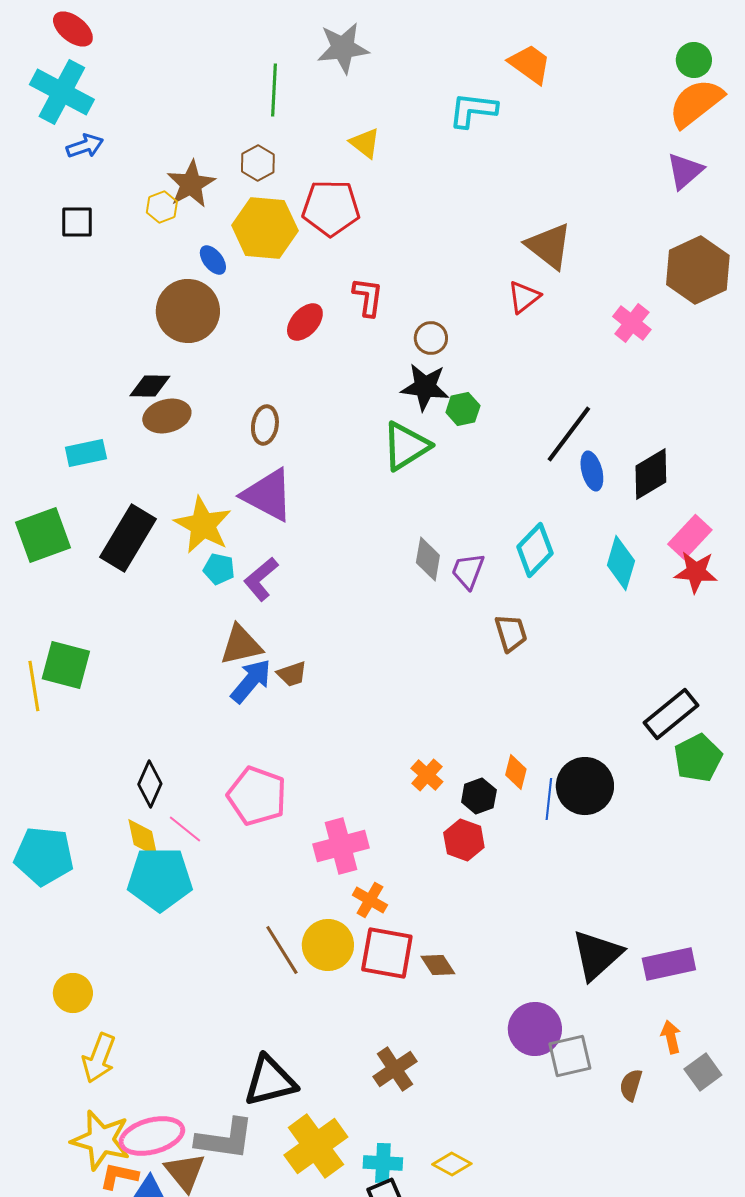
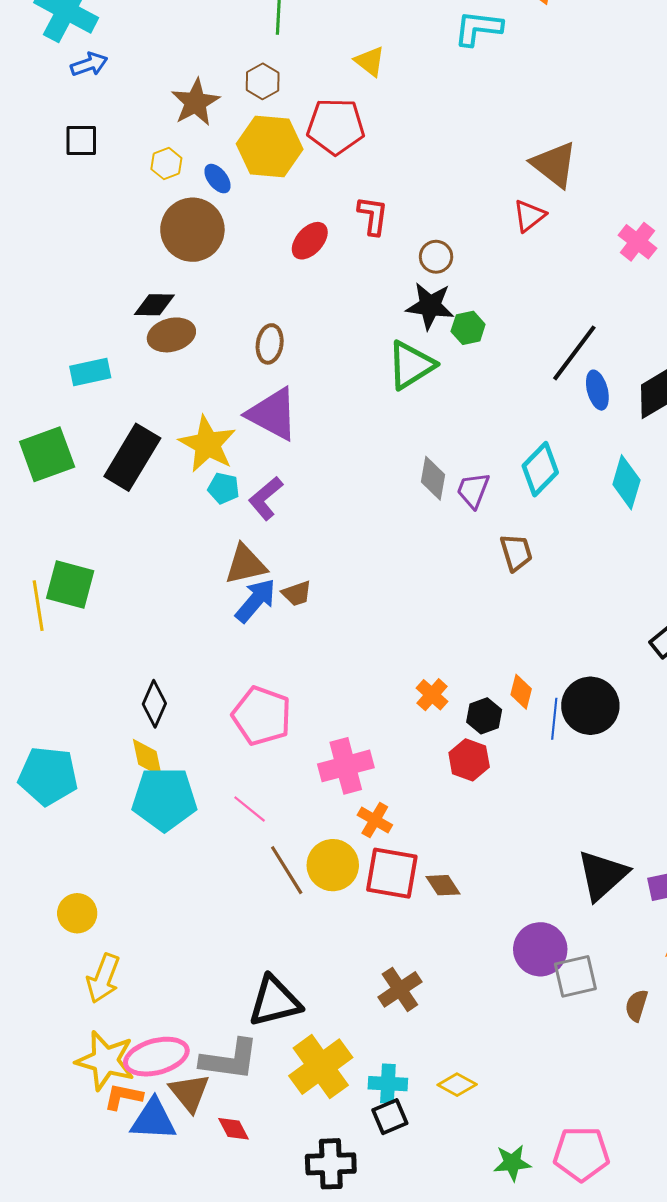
yellow hexagon: (162, 207) -> (166, 164), moved
pink line: (185, 829) -> (250, 809), moved

